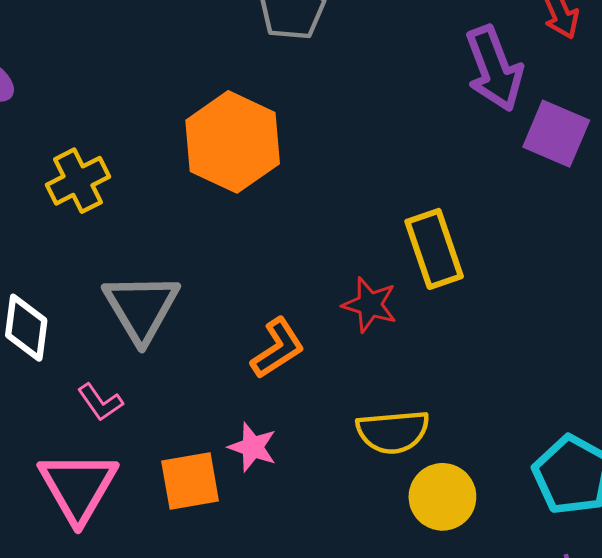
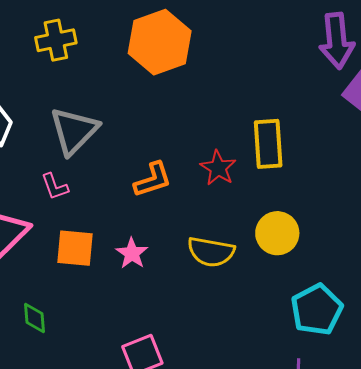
pink L-shape: (100, 402) -> (55, 187), moved
pink star: (252, 447) -> (132, 253), moved
yellow circle: (442, 497) -> (277, 233), moved

